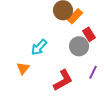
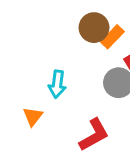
cyan arrow: (39, 47) -> (57, 84), turned -36

